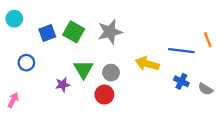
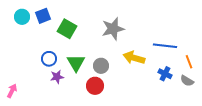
cyan circle: (14, 19) -> (22, 17), moved
gray star: (110, 32) -> (113, 29), moved
blue square: (47, 33) -> (43, 16), moved
orange line: (208, 40) -> (189, 62), moved
blue circle: (26, 63) -> (49, 59), moved

